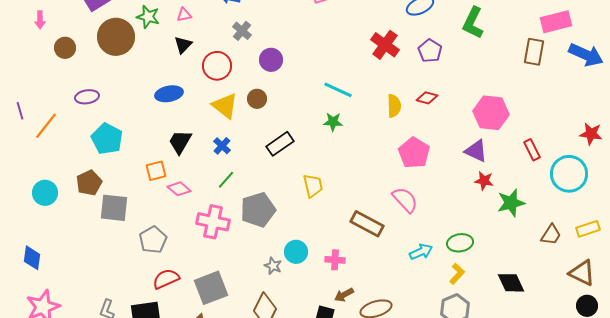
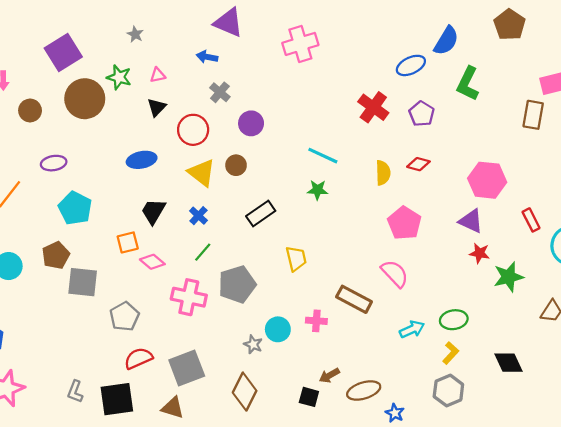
pink cross: (335, 260) -> (316, 321), moved

